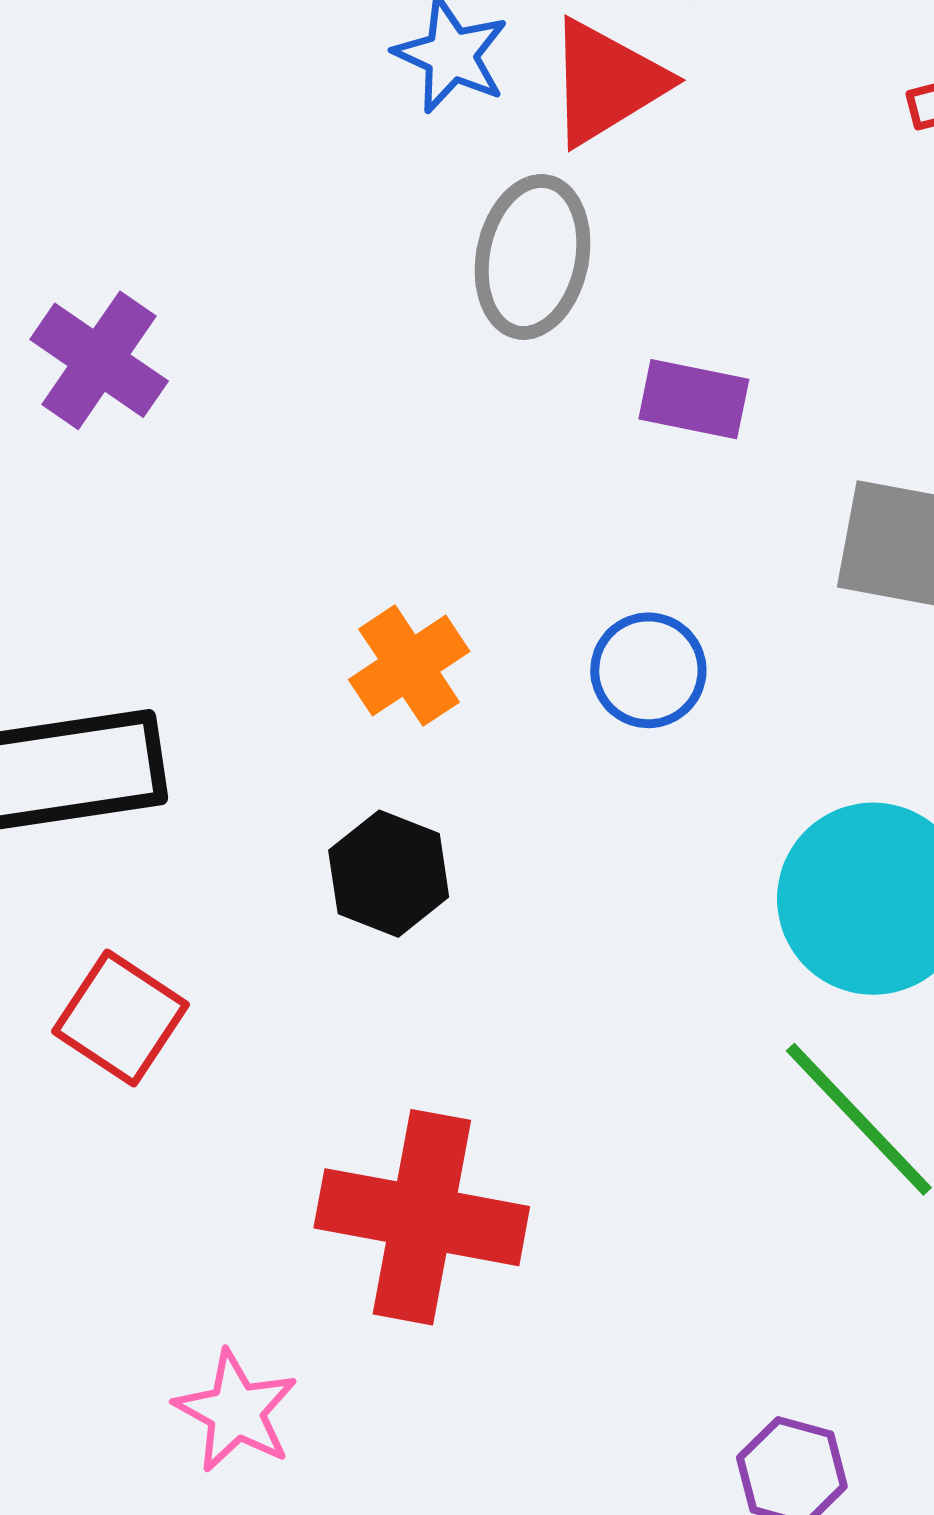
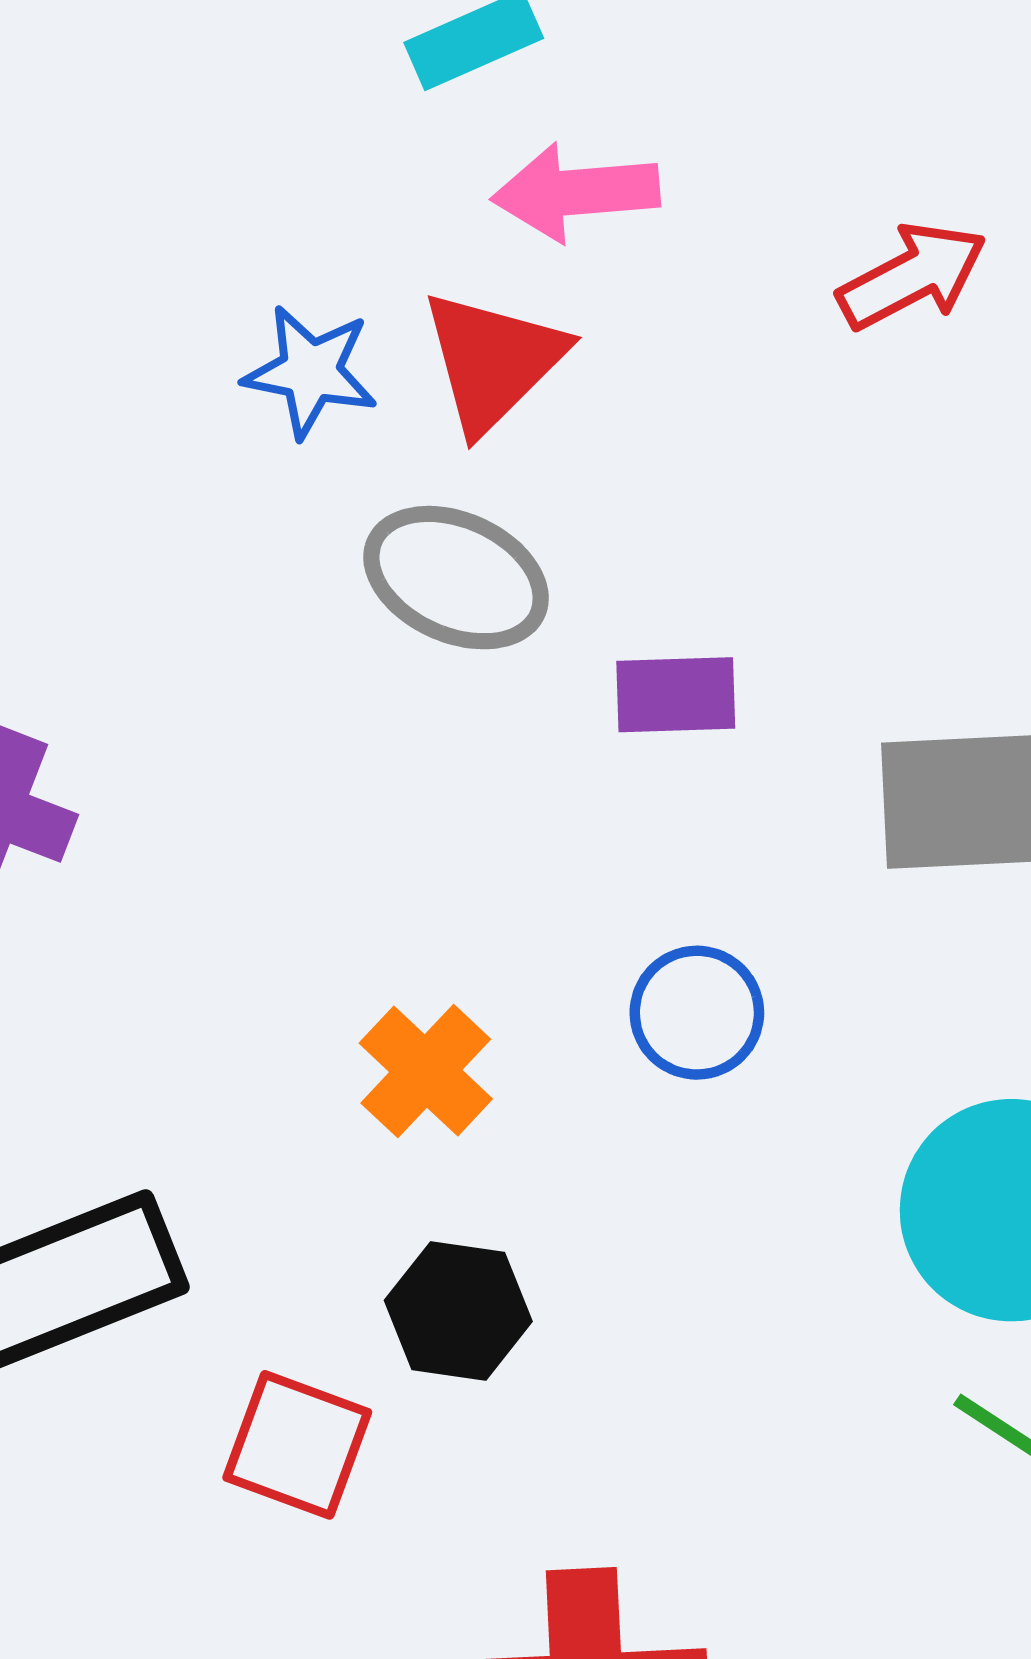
gray ellipse: (532, 257) -> (456, 578), turned -64
red square: (121, 1018) -> (297, 1445), moved

